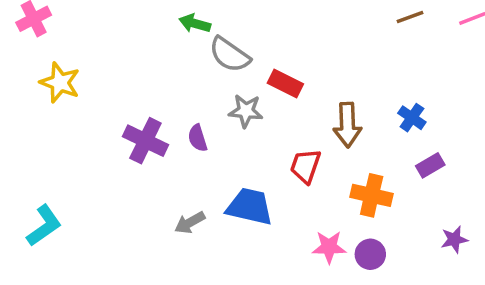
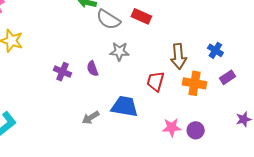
red rectangle: (285, 84) -> (141, 16), moved
purple cross: (145, 141) -> (62, 72), size x0.7
orange cross: (372, 195) -> (195, 83), moved

